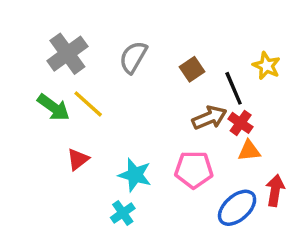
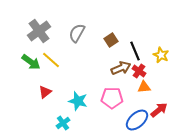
yellow star: (266, 66) -> (161, 55), moved
red arrow: (275, 190) -> (159, 110), turned 42
cyan cross: (123, 213) -> (63, 123), moved

